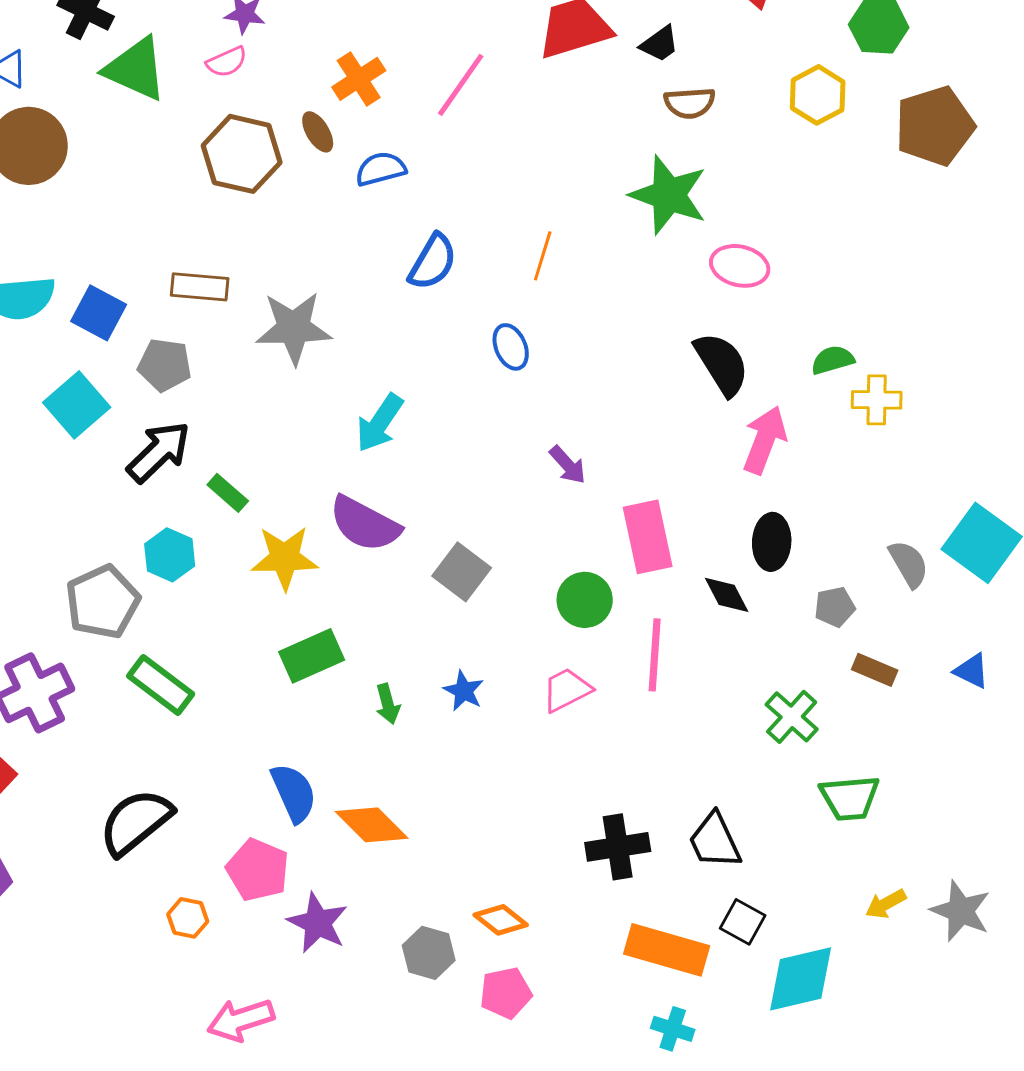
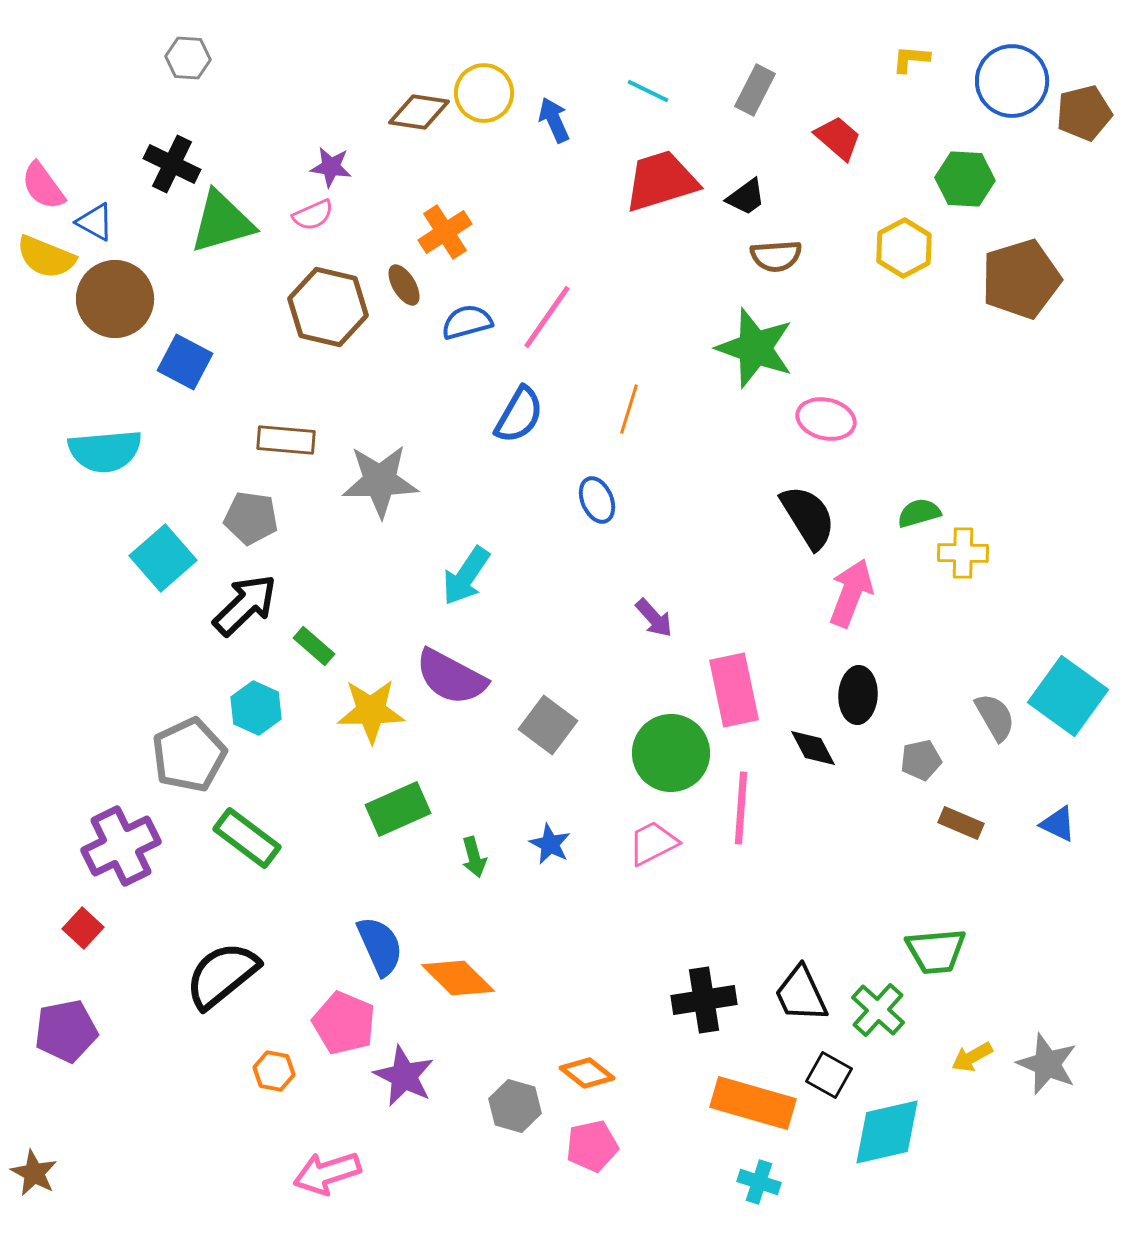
green triangle: (136, 69) -> (222, 222), turned -40
pink line: (461, 85) -> (547, 317), moved
blue square: (99, 313) -> (185, 362), moved
green circle: (585, 600) -> (671, 753), size x1.4
green cross: (792, 717) -> (878, 1010), moved

